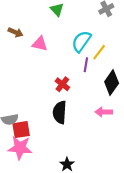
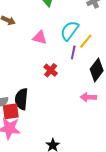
pink triangle: (40, 44) -> (40, 37), moved
black semicircle: (60, 112) -> (21, 99), moved

